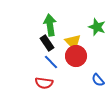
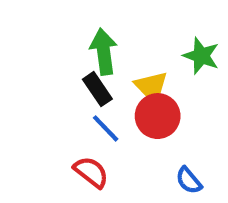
blue semicircle: (98, 80) -> (189, 180), moved
red semicircle: (44, 83) -> (91, 172), turned -150

